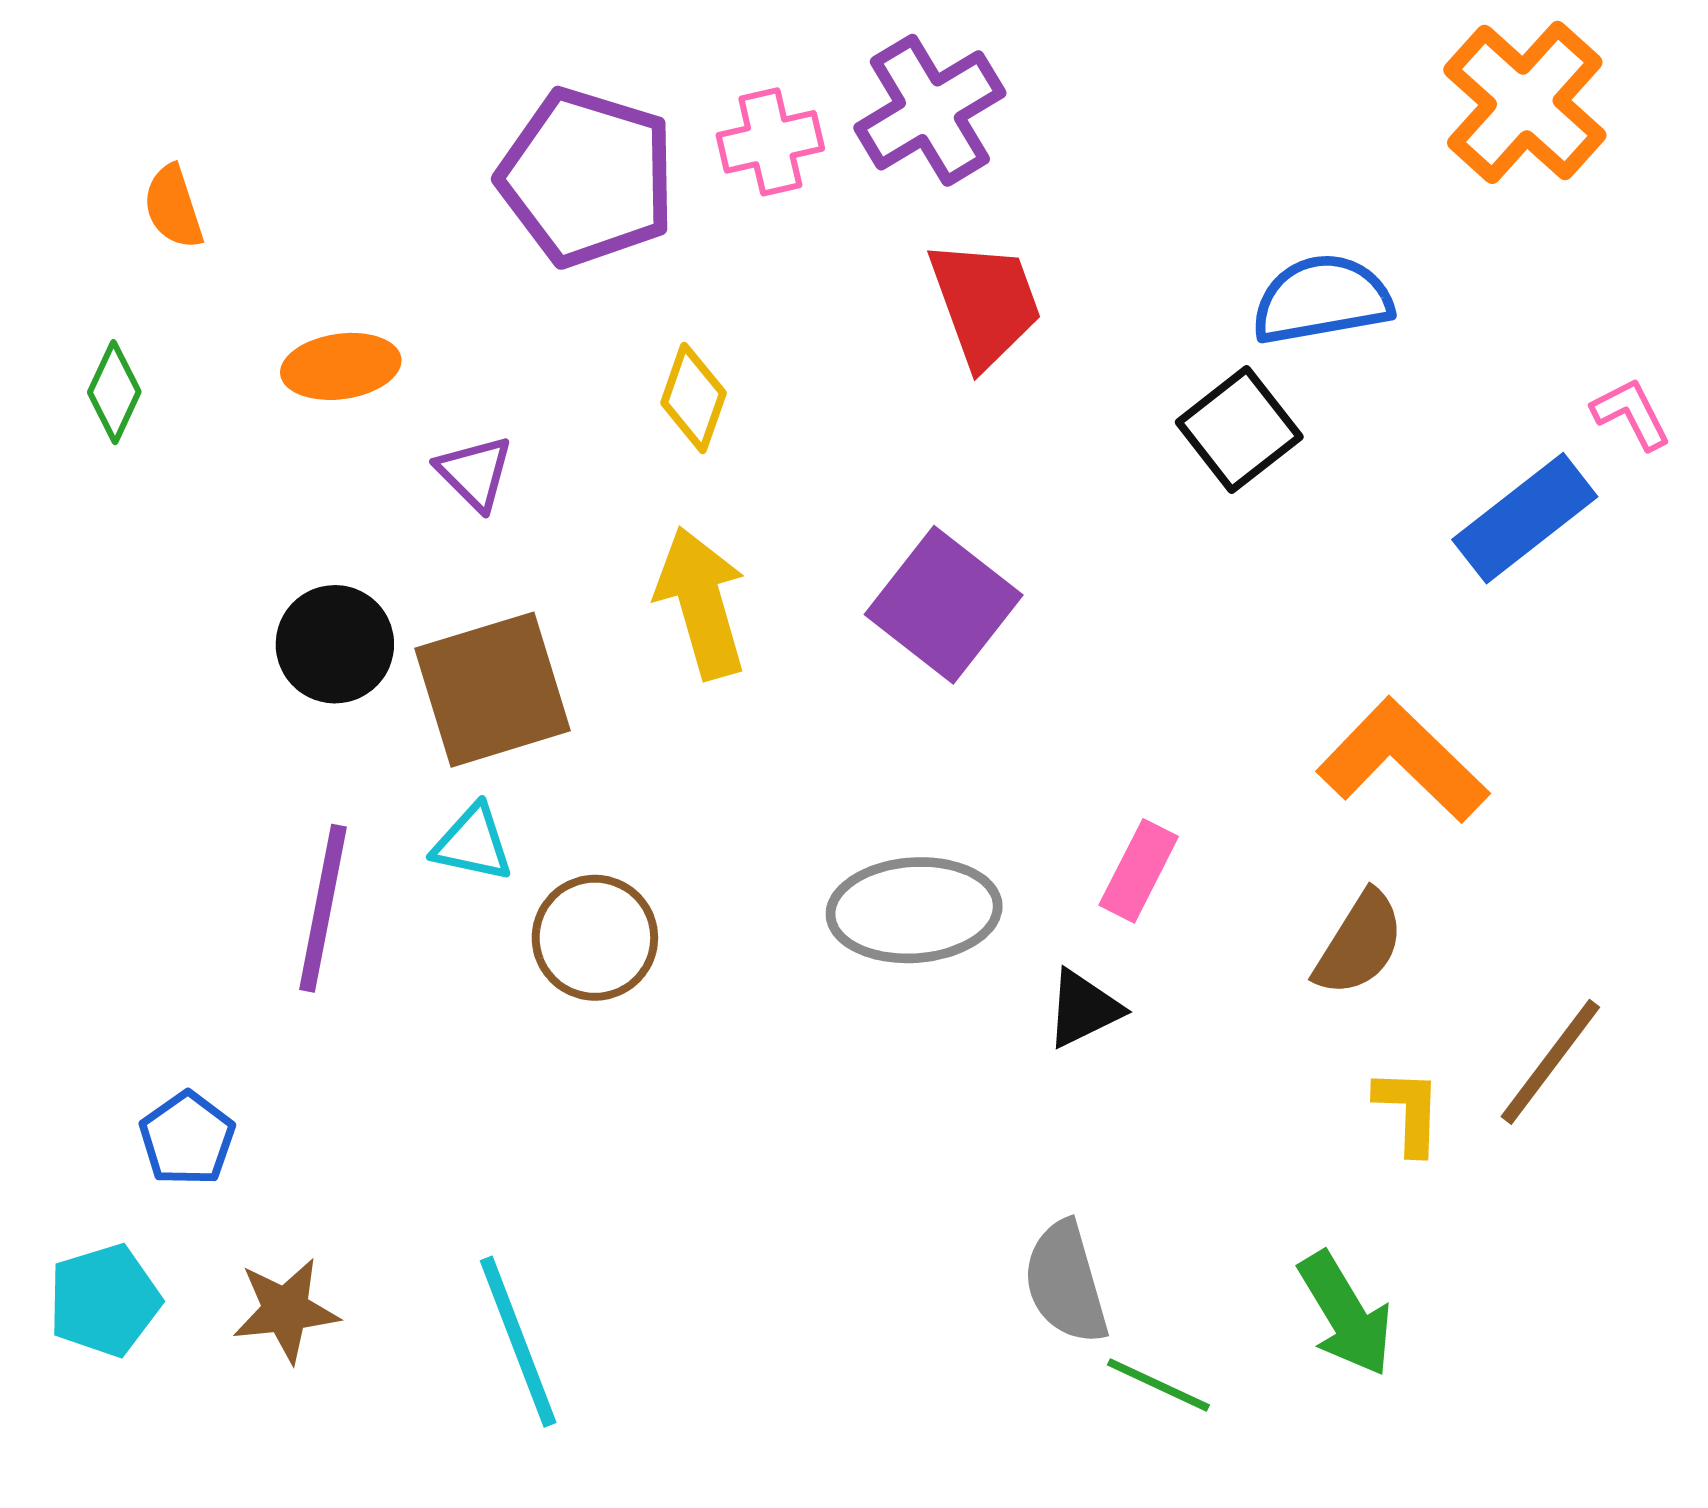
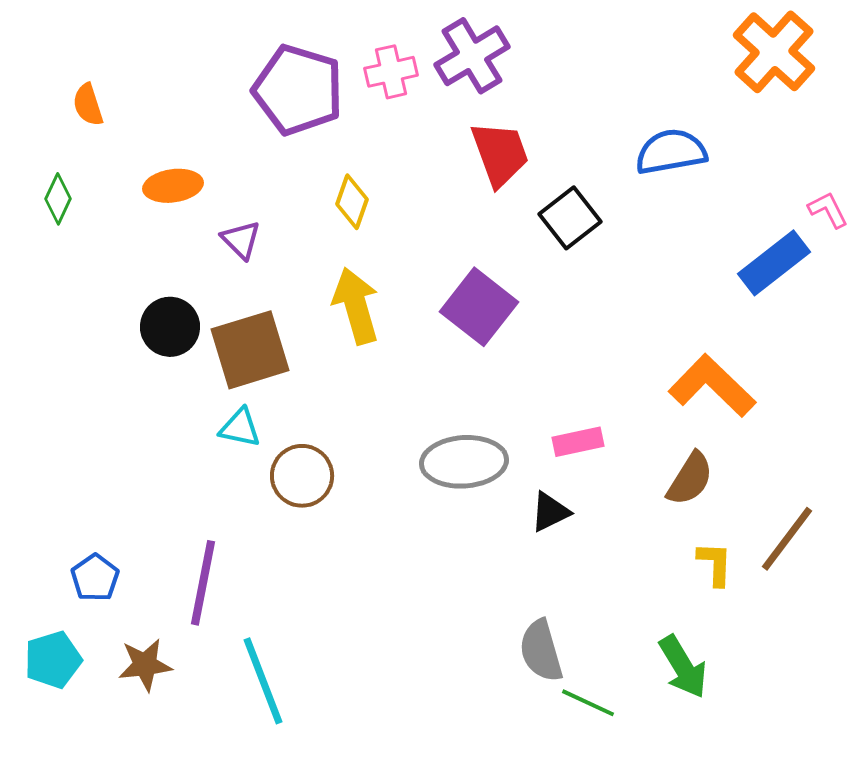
black square: (1239, 429) -> (570, 218), moved
pink rectangle: (1139, 871) -> (578, 442), turned 51
purple line: (323, 908) -> (203, 583), moved

